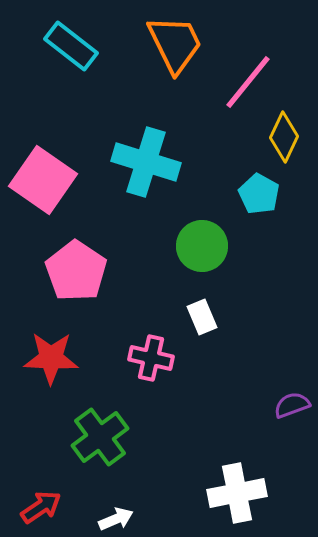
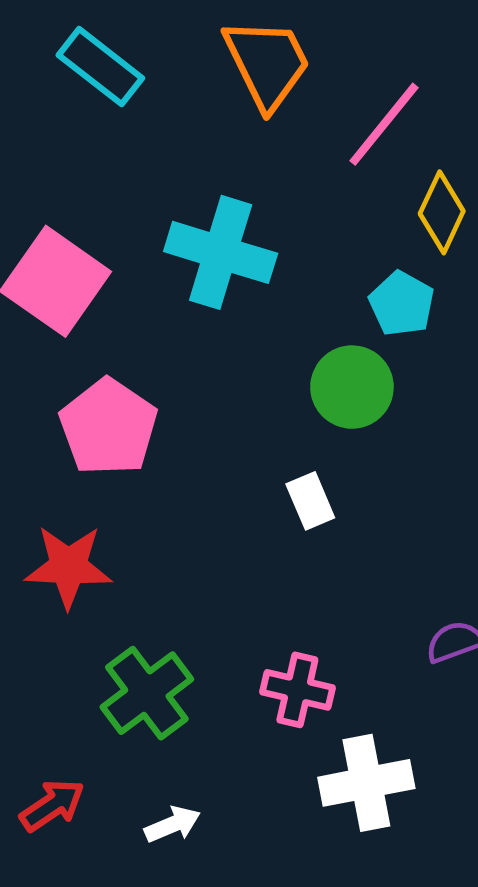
green circle: (202, 246) -> (352, 387), moved
pink cross: (151, 358) -> (297, 690), moved

